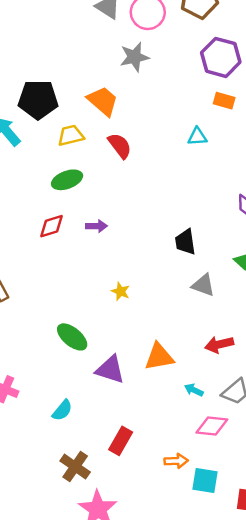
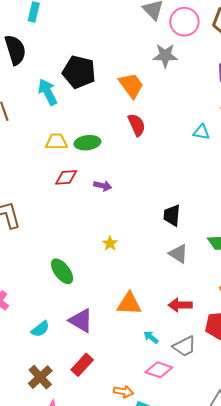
yellow trapezoid: (71, 135) -> (56, 142), moved
purple triangle: (110, 370) -> (81, 321), moved

